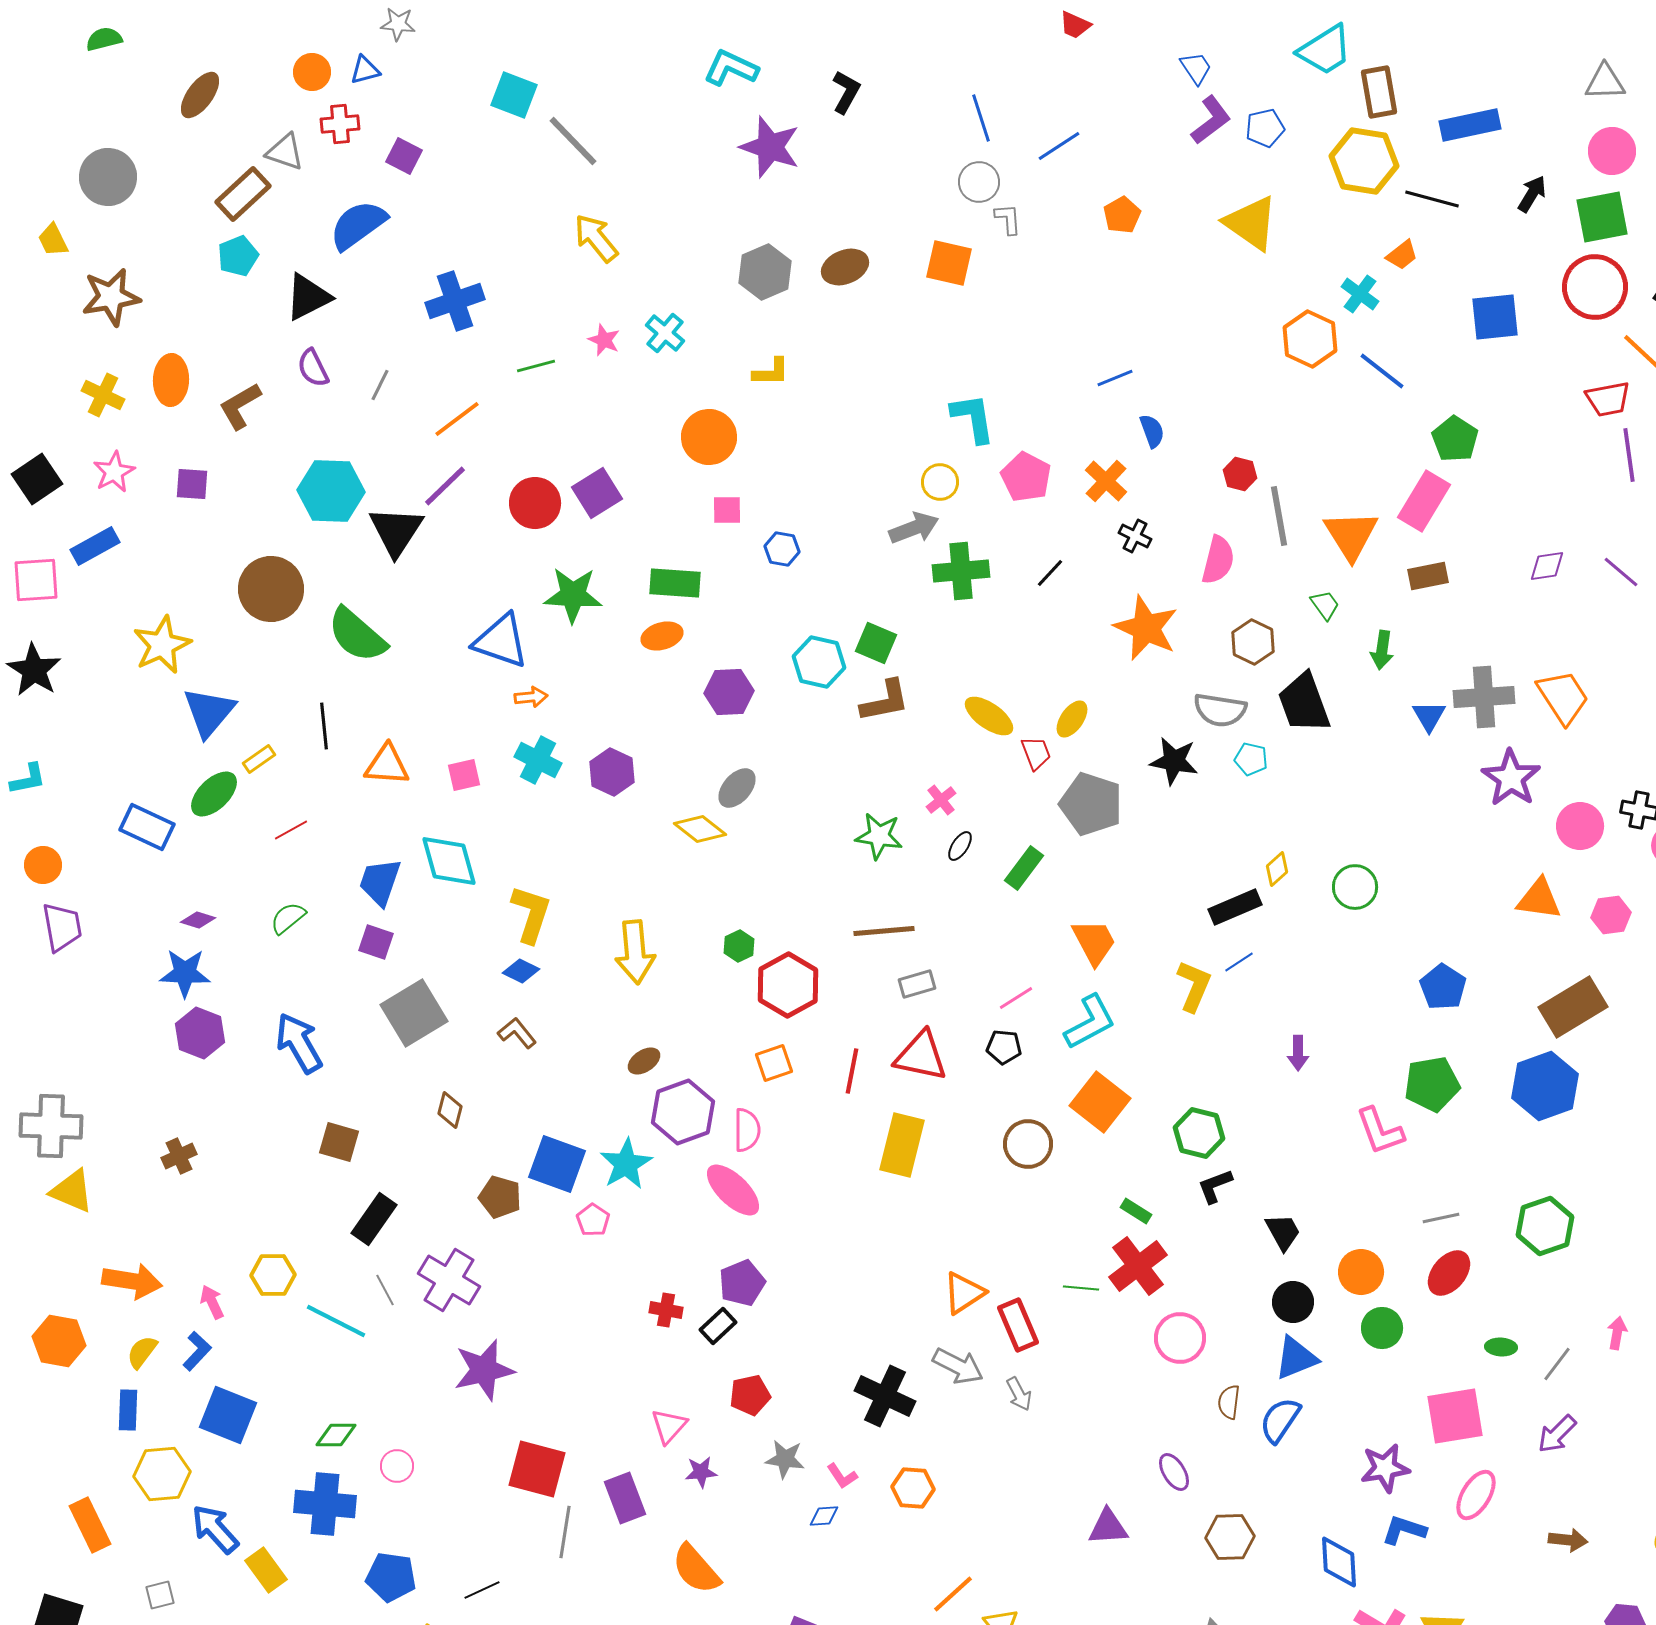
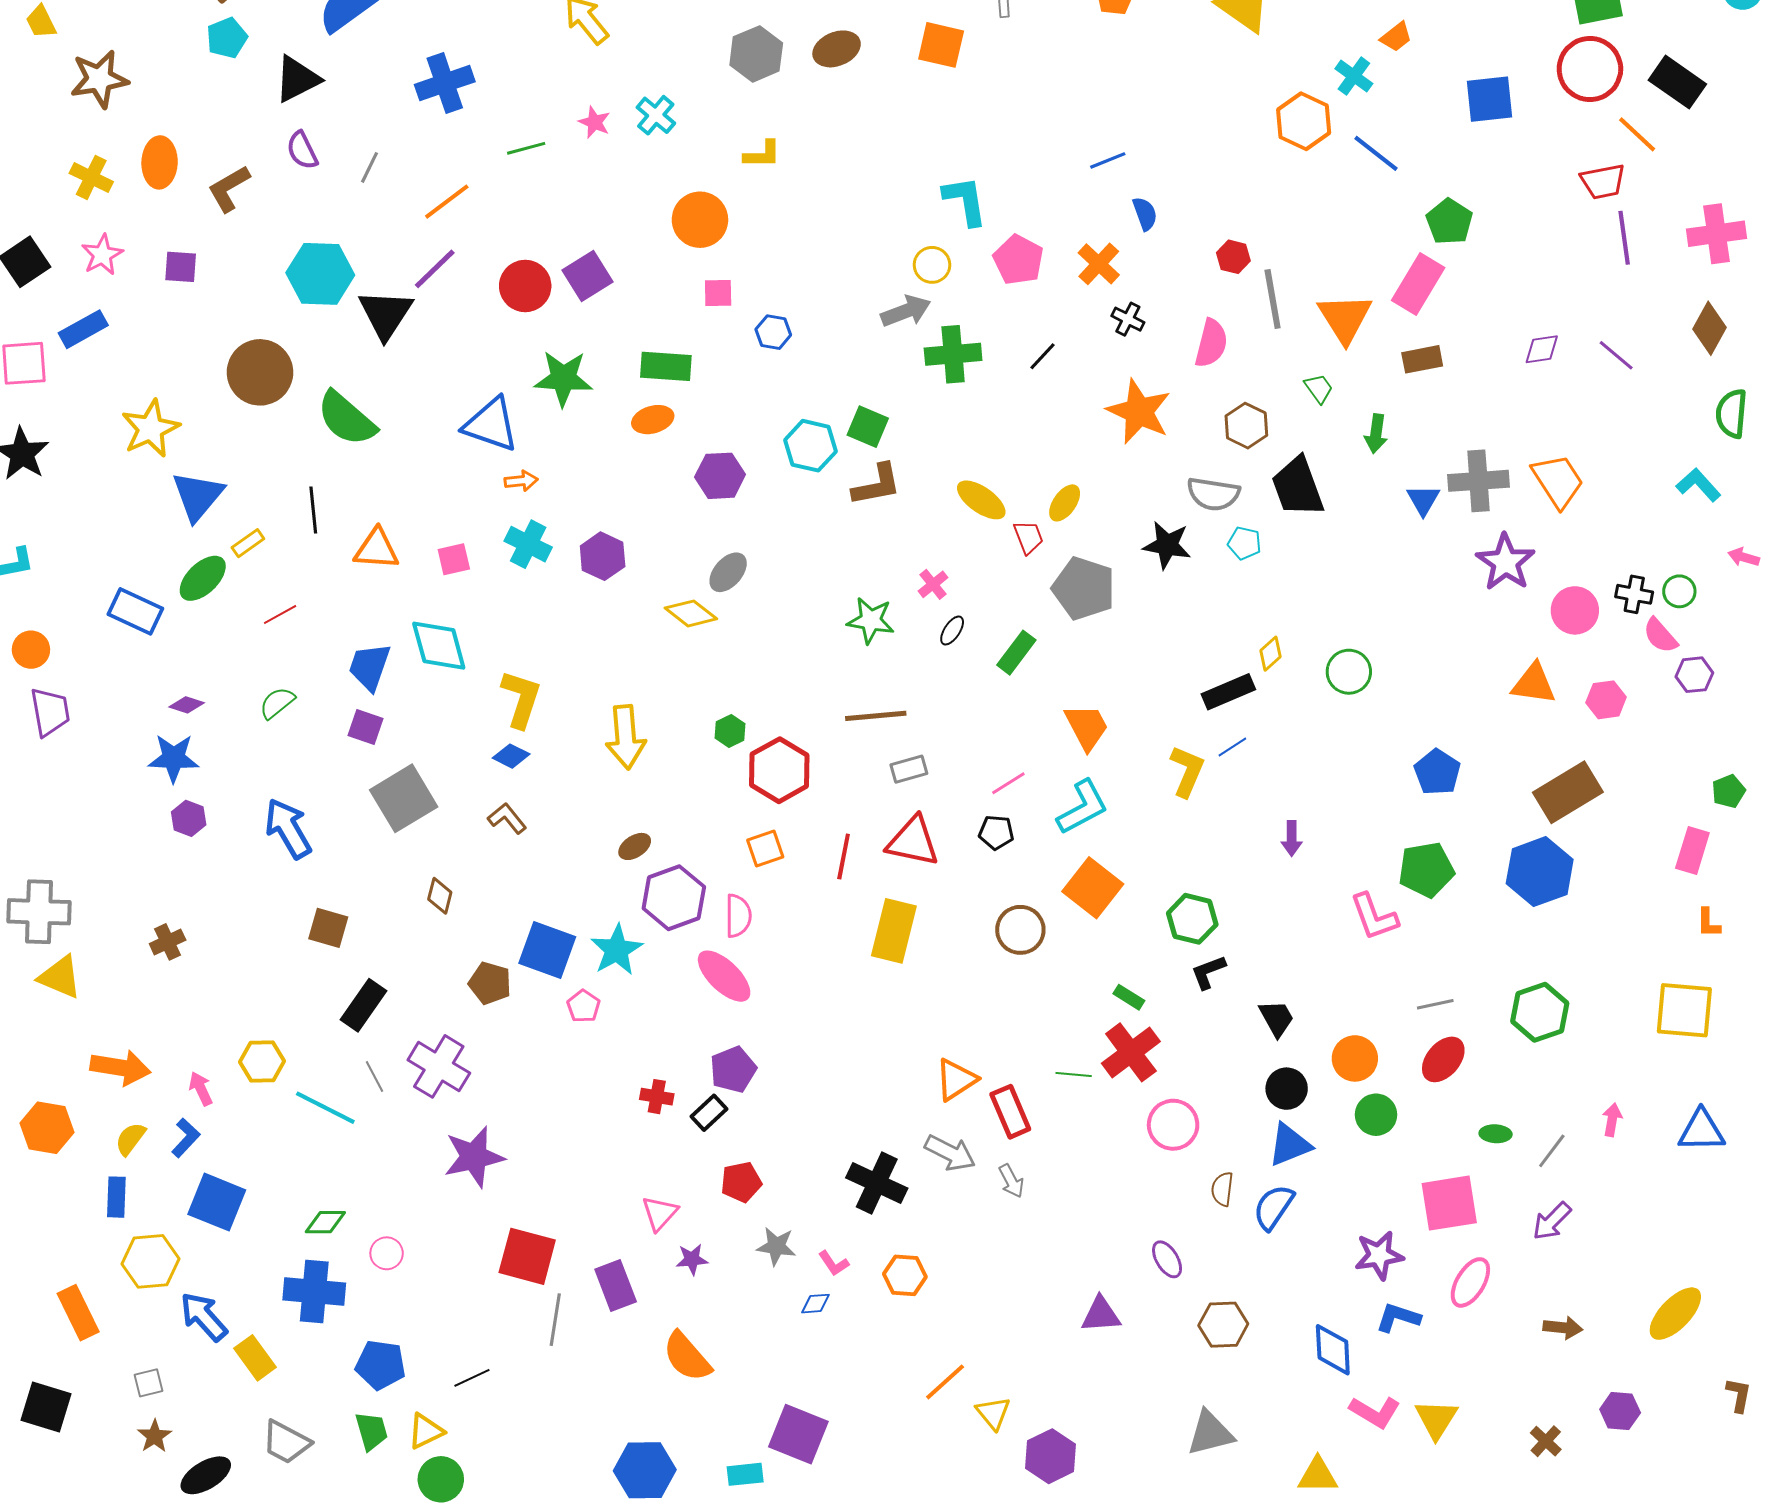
purple hexagon: (200, 1033) -> (189, 818), size x0.7

